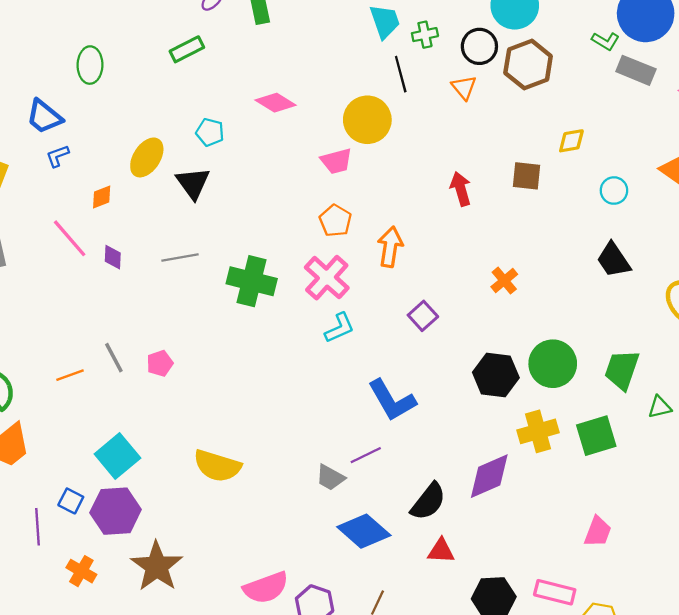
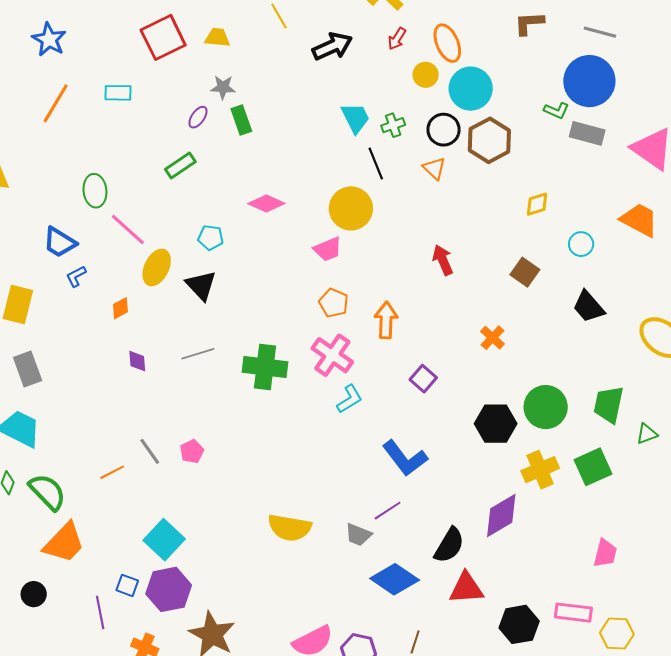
brown square: (526, 176) -> (525, 272), moved, turned 36
pink line: (70, 238) -> (128, 229), moved
yellow semicircle: (217, 466) -> (290, 528), moved
red triangle: (441, 551) -> (466, 588), size x1.4

